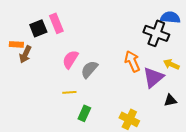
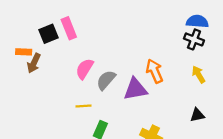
black cross: (156, 33) -> (194, 39), moved, size x0.7
yellow arrow: (171, 64) -> (198, 74), turned 35
purple triangle: (153, 77) -> (135, 89), moved, turned 30

